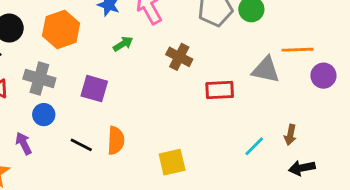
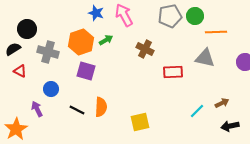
orange hexagon: (61, 29) -> (81, 42), moved
orange line: (298, 50) -> (216, 32), moved
gray cross: (39, 78) -> (48, 52), moved
brown arrow: (290, 135) -> (222, 103), turned -128

